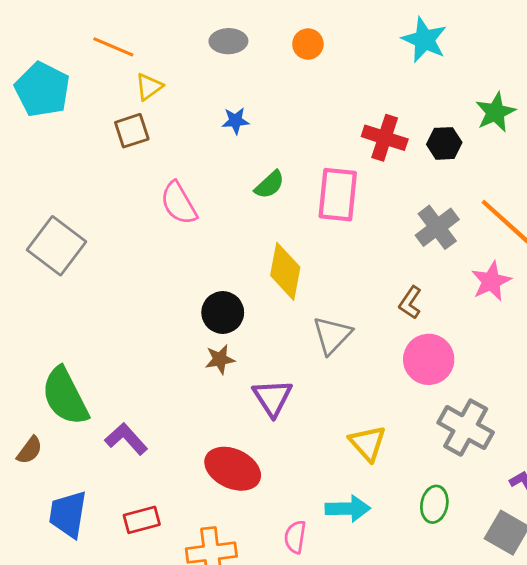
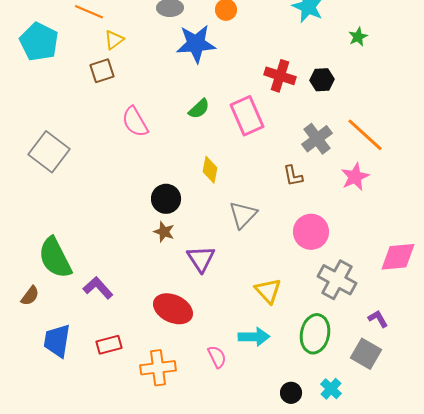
green star: (495, 112) -> (358, 37), moved, size x0.7
blue star: (236, 121) -> (196, 44), moved, size x2.0
pink rectangle: (338, 195) -> (247, 116), turned -30
yellow diamond: (285, 271) -> (210, 170), size x0.7
brown L-shape: (410, 303) -> (293, 176), moved, turned -45
brown star: (220, 359) -> (164, 232), turned 30
green ellipse: (434, 504) -> (315, 334), size x1.5
pink semicircle: (295, 537) -> (217, 357), turned 145

